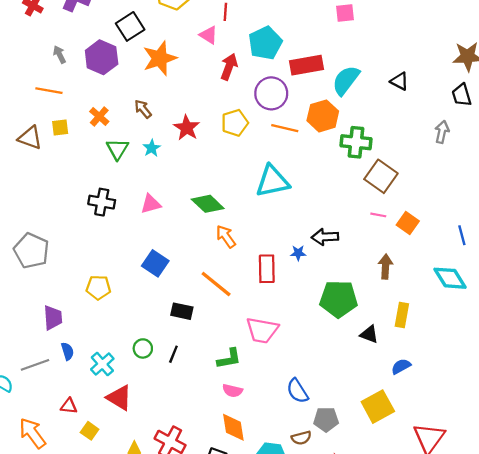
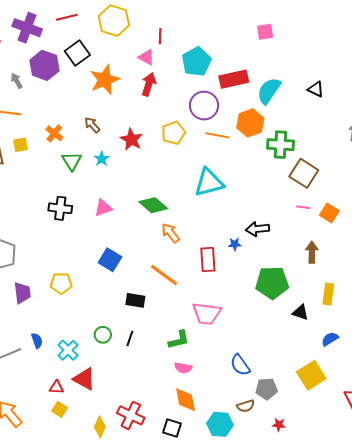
purple hexagon: (102, 57) -> (45, 65), moved
red arrow: (229, 67) -> (149, 84), moved
purple trapezoid: (53, 318) -> (22, 293), moved
red triangle: (69, 406) -> (56, 387), moved

